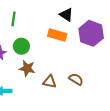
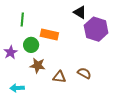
black triangle: (66, 15) -> (80, 12), moved
orange rectangle: (57, 35) -> (49, 35), moved

